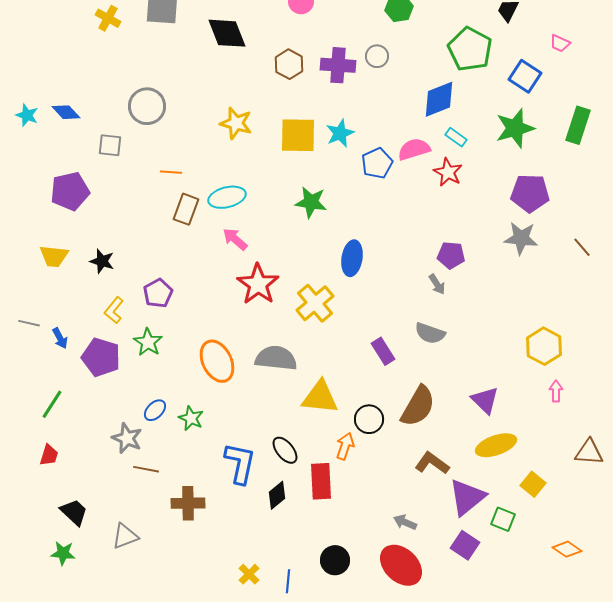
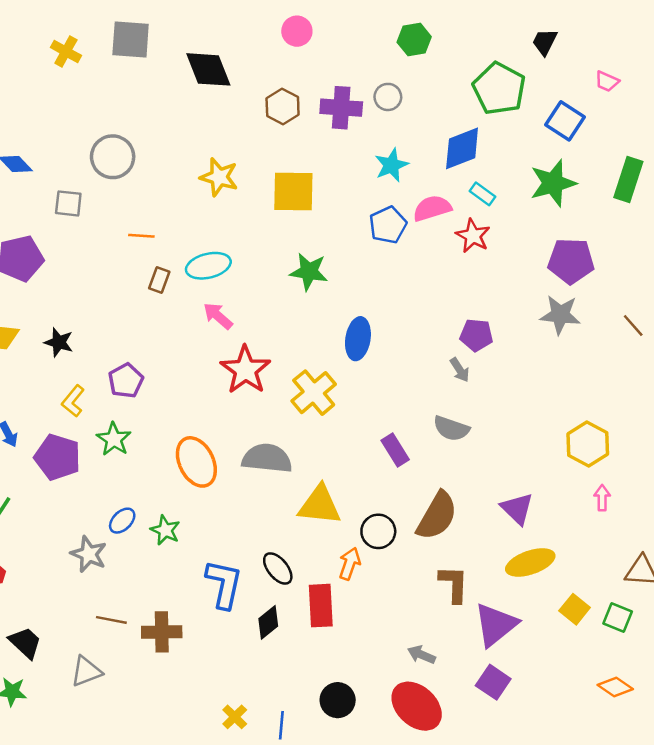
cyan star: (340, 133) -> (391, 165), moved
brown rectangle: (186, 209) -> (159, 280), size x0.7
brown L-shape: (432, 463) -> (454, 584), turned 56
brown line: (146, 469) -> (111, 620), moved
green square: (503, 519) -> (618, 618), moved

